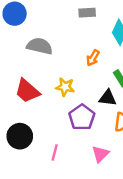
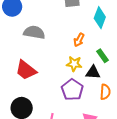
yellow star: (65, 87) -> (74, 64), moved

